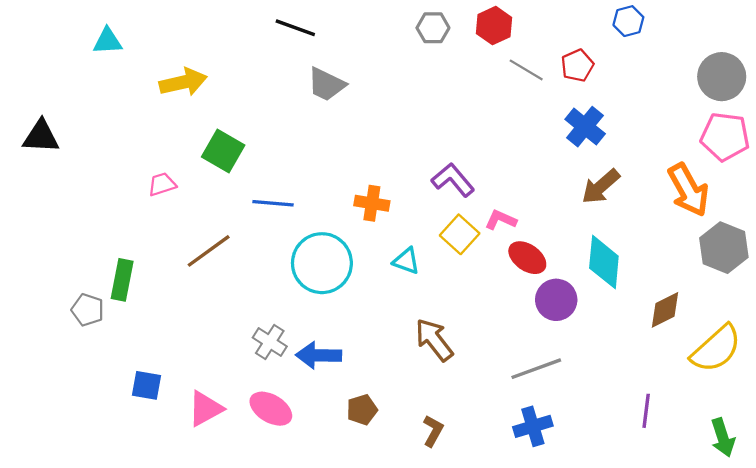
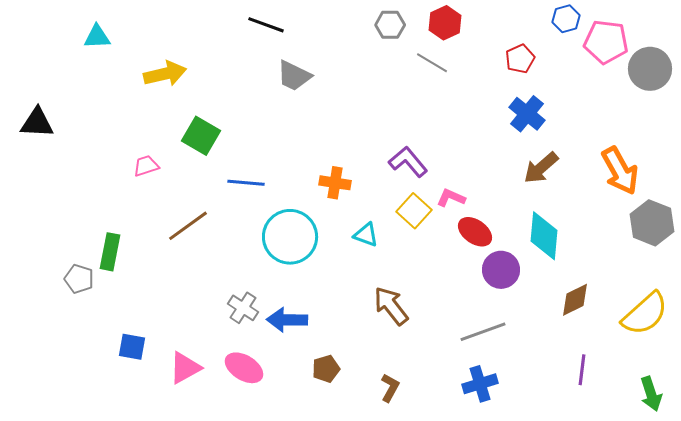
gray line: (526, 70) -> (432, 63), moved
pink pentagon: (725, 137) -> (606, 42), moved
brown diamond: (665, 310) -> (575, 300), moved

